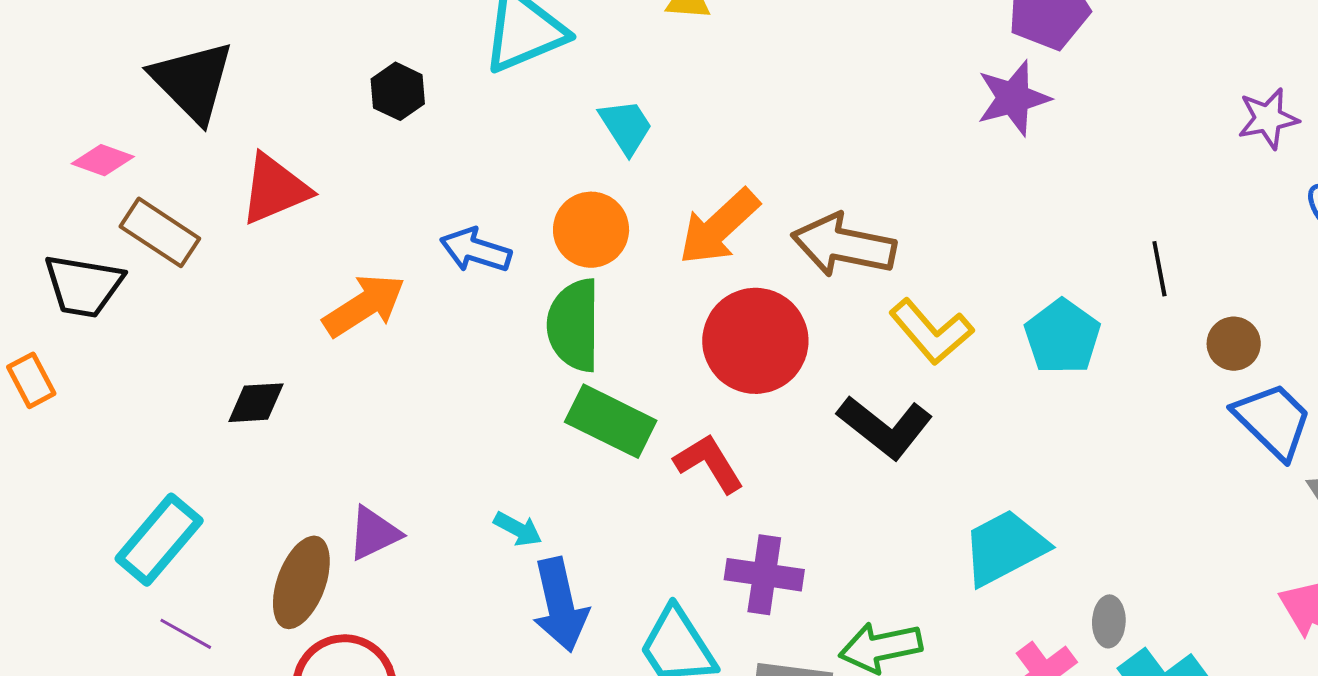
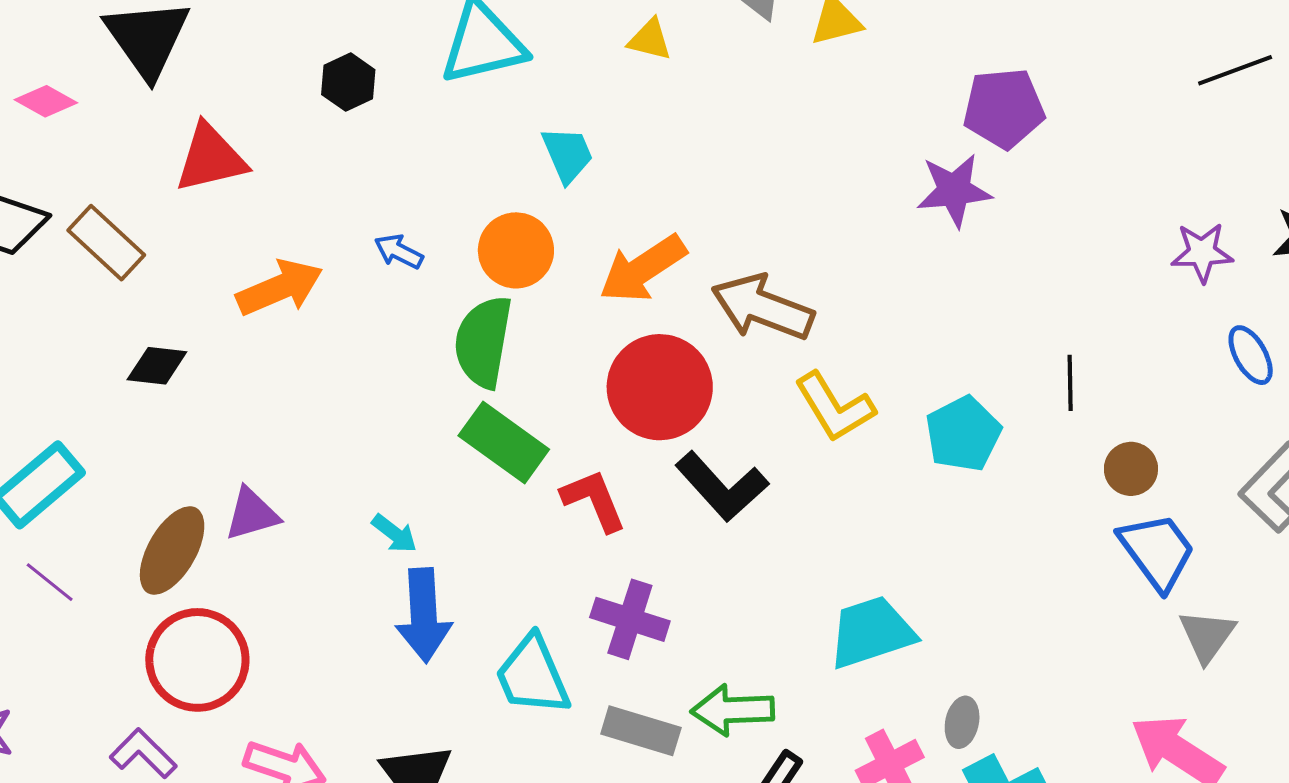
brown rectangle: (160, 232) -> (106, 243), moved
blue arrow: (476, 250) -> (399, 251), size x0.7
black L-shape: (885, 427) -> (722, 487), moved

